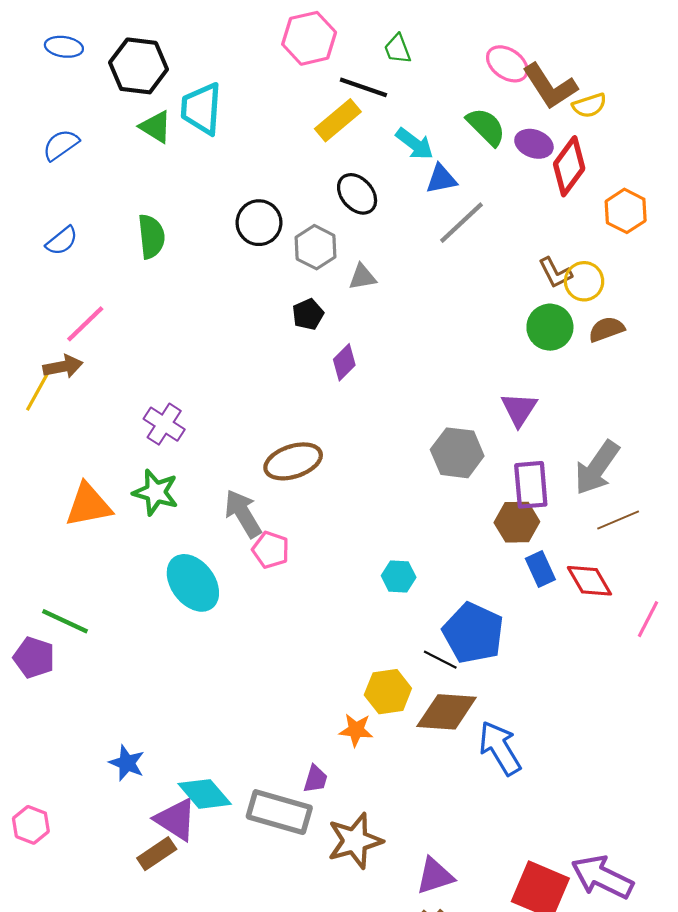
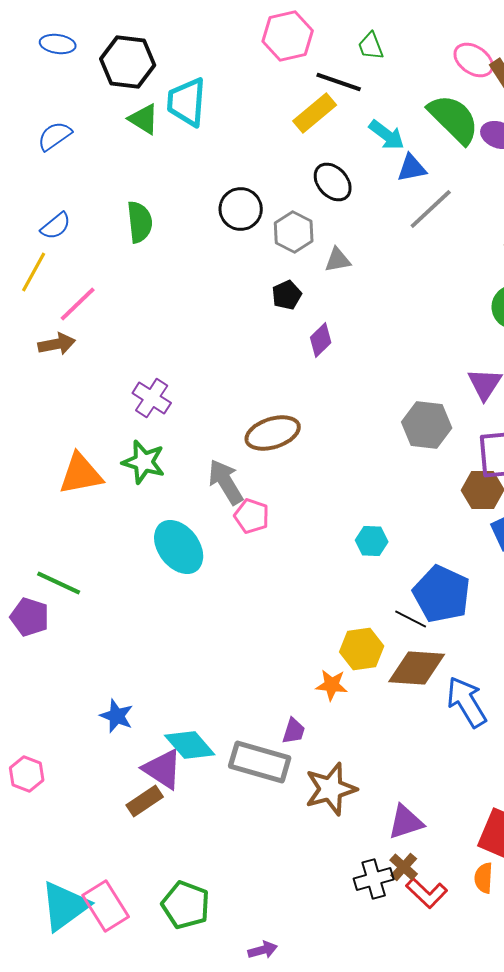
green semicircle: (486, 127) -> (454, 119), size x1.4
yellow line: (38, 390) -> (34, 272), moved

